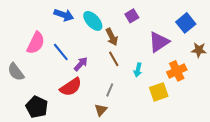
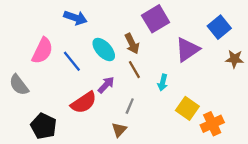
purple square: (132, 16) -> (156, 19), size x1.6
cyan ellipse: (93, 21) -> (104, 50), moved
purple arrow: (81, 64) -> (106, 85), moved
orange cross: (177, 71) -> (212, 124), moved
yellow square: (159, 92) -> (187, 108), turned -36

